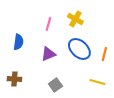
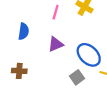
blue ellipse: (79, 49) -> (89, 55), moved
gray square: (55, 85) -> (77, 77), moved

